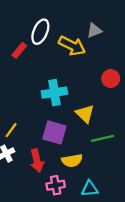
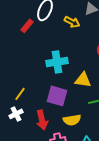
yellow arrow: (72, 46) -> (72, 22), size x0.7
yellow triangle: (85, 114) -> (83, 80), turned -36

